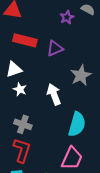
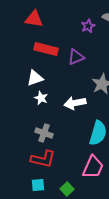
white arrow: (54, 94) -> (75, 103), turned -80
red L-shape: (22, 150) -> (43, 159), turned 85

